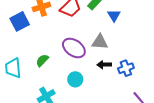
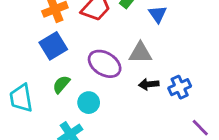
blue square: (20, 21) -> (53, 46), moved
cyan circle: (75, 79) -> (89, 103), moved

